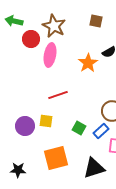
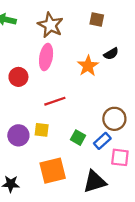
red circle: (31, 39) -> (18, 77), moved

